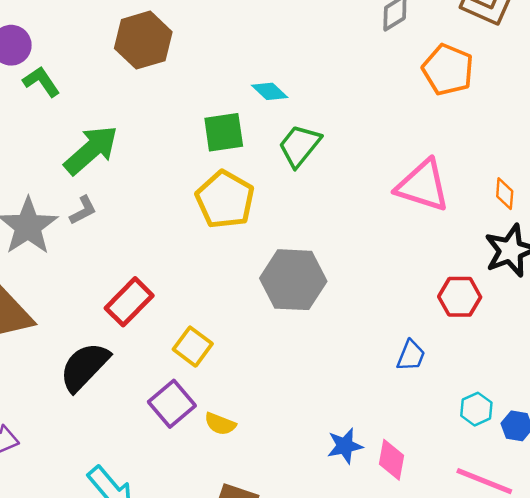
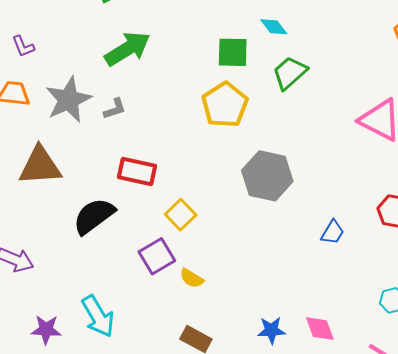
gray L-shape: (83, 210) -> (115, 109), moved
red rectangle: (129, 302) -> (137, 172), turned 48
blue trapezoid: (411, 356) -> (333, 232), moved
blue star: (345, 446) -> (271, 330), moved
pink diamond: (391, 460) -> (320, 329), turned -40

